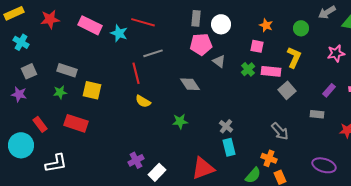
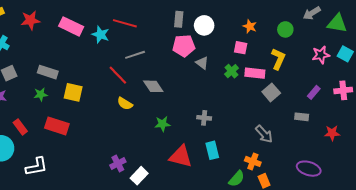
red line: (136, 73) -> (118, 75), turned -30
gray diamond: (190, 84) -> (153, 86), moved
gray cross: (226, 126) -> (204, 118), moved, turned -32
red triangle: (203, 168) -> (181, 156), moved, turned 35

